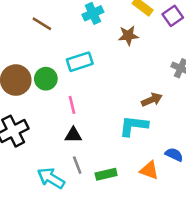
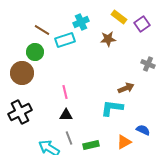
cyan rectangle: (80, 62) -> (65, 40), moved
green circle: (46, 79) -> (35, 52), moved
orange triangle: (149, 170) -> (124, 142), turned -49

